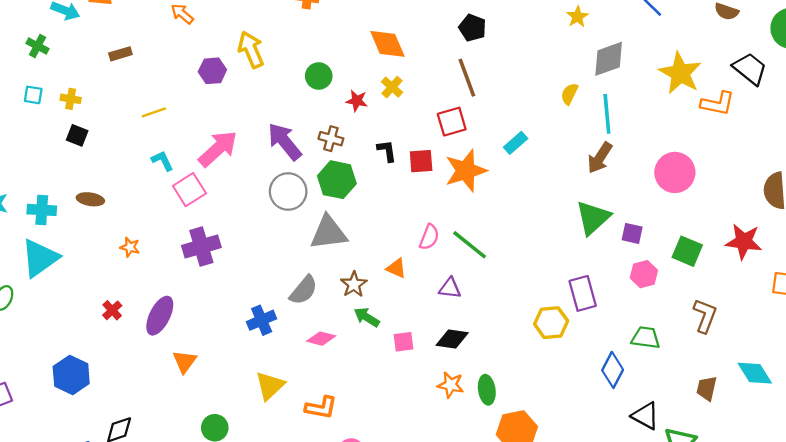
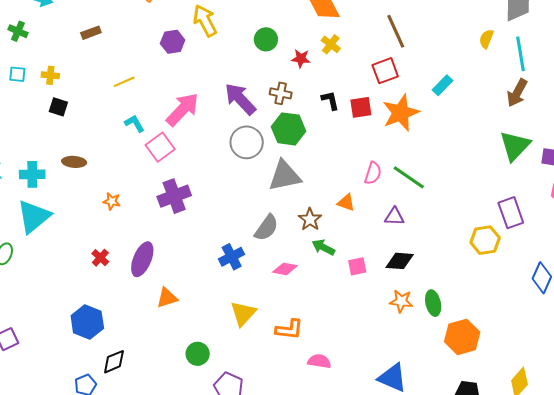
orange triangle: (185, 362) -> (167, 298), turned 40
blue hexagon: (71, 375) -> (87, 322), moved

